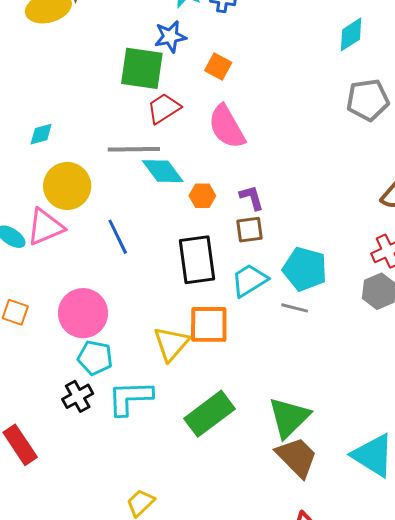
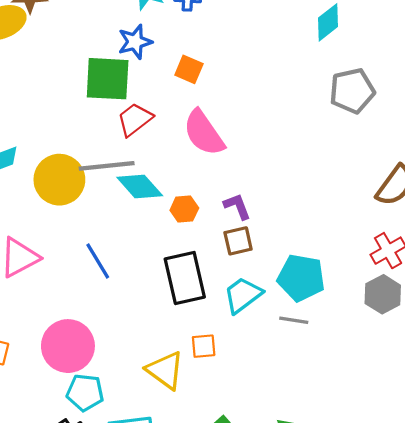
yellow circle: (67, 186) -> (59, 180), moved
orange square: (209, 324) -> (204, 346), size x0.6
yellow triangle: (171, 344) -> (165, 370), turned -30

